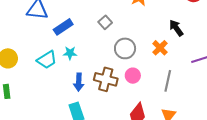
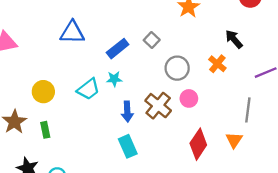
blue rectangle: (63, 27) -> (118, 49), moved
brown cross: (106, 79) -> (158, 106), turned 30
gray line: (168, 81) -> (248, 110), moved

